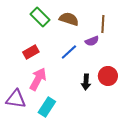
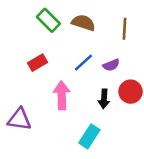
purple semicircle: (92, 41) -> (111, 65), moved
pink arrow: (38, 79) -> (62, 95), moved, turned -30
cyan rectangle: (47, 107) -> (89, 136), moved

